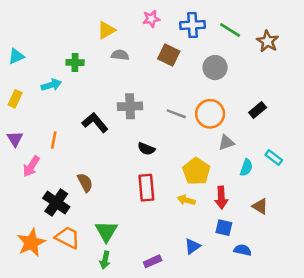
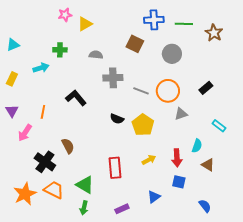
pink star: (151, 19) -> (65, 15), moved
green line: (230, 30) -> (184, 24), turned -30
gray semicircle: (120, 55) -> (96, 55), moved
gray cross: (130, 106) -> (113, 78), moved
cyan semicircle: (246, 168) -> (197, 146), moved
yellow pentagon: (196, 171) -> (143, 125), moved
red rectangle: (146, 188) -> (115, 168), moved
yellow arrow: (186, 200) -> (149, 160), turned 136
green triangle: (106, 231) -> (85, 185), turned -30
blue semicircle: (243, 250) -> (205, 206), moved, turned 40

